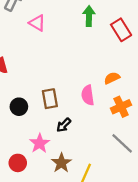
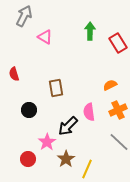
pink semicircle: (88, 95) -> (89, 112), moved
brown rectangle: (50, 99) -> (56, 88), moved
black arrow: (64, 125) -> (68, 126), size x1.5

